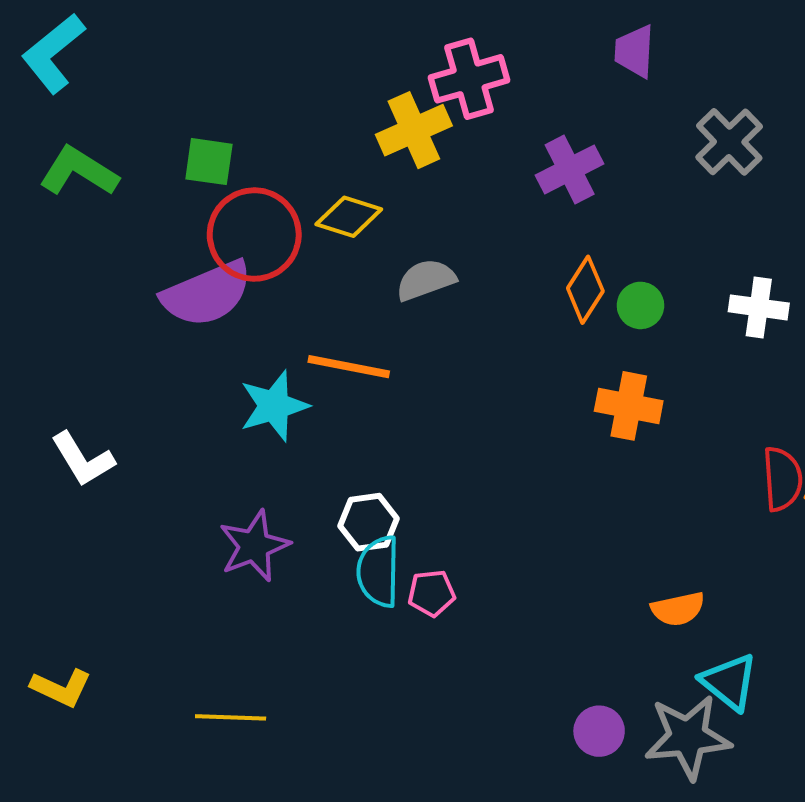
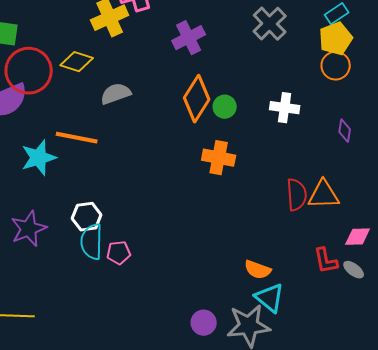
orange diamond: (585, 290) -> (197, 99), size x1.4
orange semicircle: (678, 609) -> (258, 270), moved, turned 32

